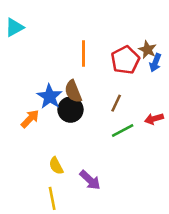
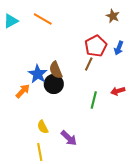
brown star: (147, 50) -> (113, 16), moved
orange line: (84, 53) -> (43, 19), moved, turned -60
brown line: (116, 103) -> (89, 64), moved
green line: (123, 130) -> (94, 100), turned -48

